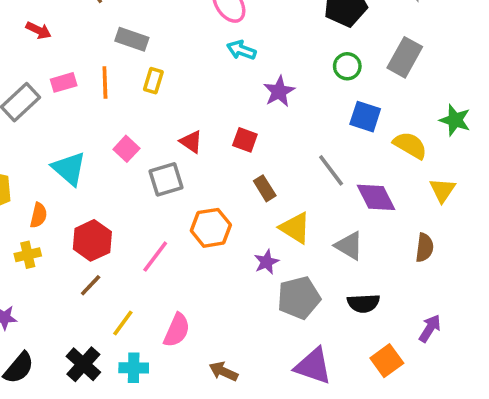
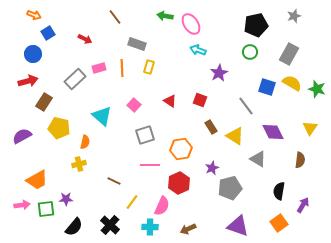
green circle: (347, 66) -> (250, 52), moved
yellow semicircle: (410, 145) -> (292, 83), moved
gray line: (331, 170) -> (246, 106), moved
gray square: (166, 179) -> (145, 135), moved
yellow triangle: (295, 228) -> (235, 136), moved
red hexagon: (92, 240) -> (179, 183), moved
pink line: (155, 257) -> (150, 165), turned 54
brown line: (91, 285) -> (114, 181), turned 72
black semicircle: (363, 303) -> (279, 191), moved, turned 102
cyan cross: (134, 368) -> (150, 227), moved
brown arrow: (223, 371) -> (188, 229), turned -49

